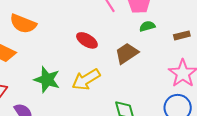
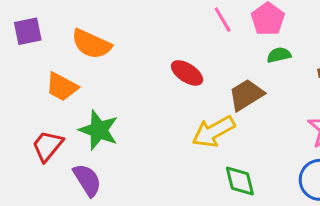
green star: (47, 80) -> (99, 130), moved
yellow arrow: (86, 80) -> (214, 131), moved

